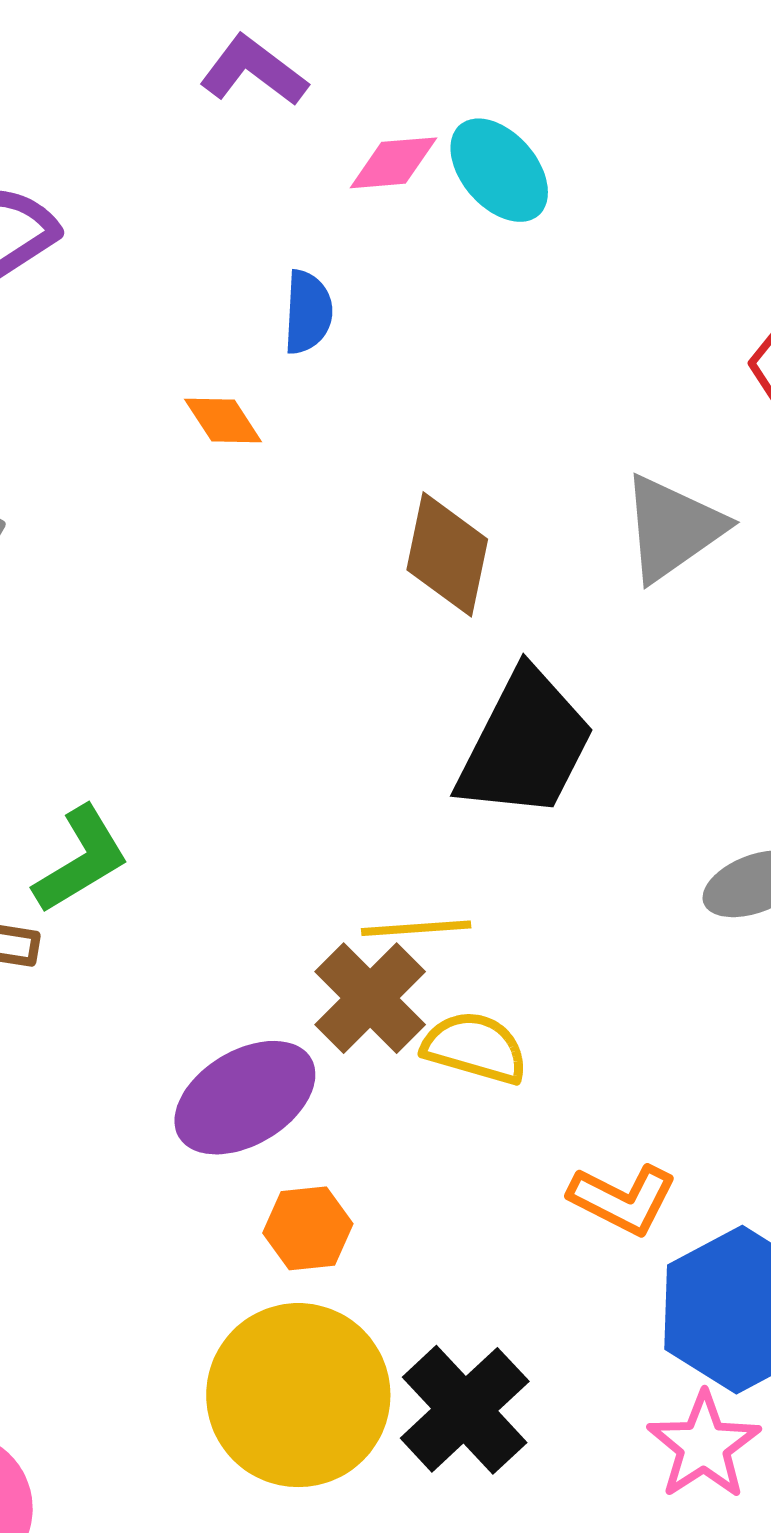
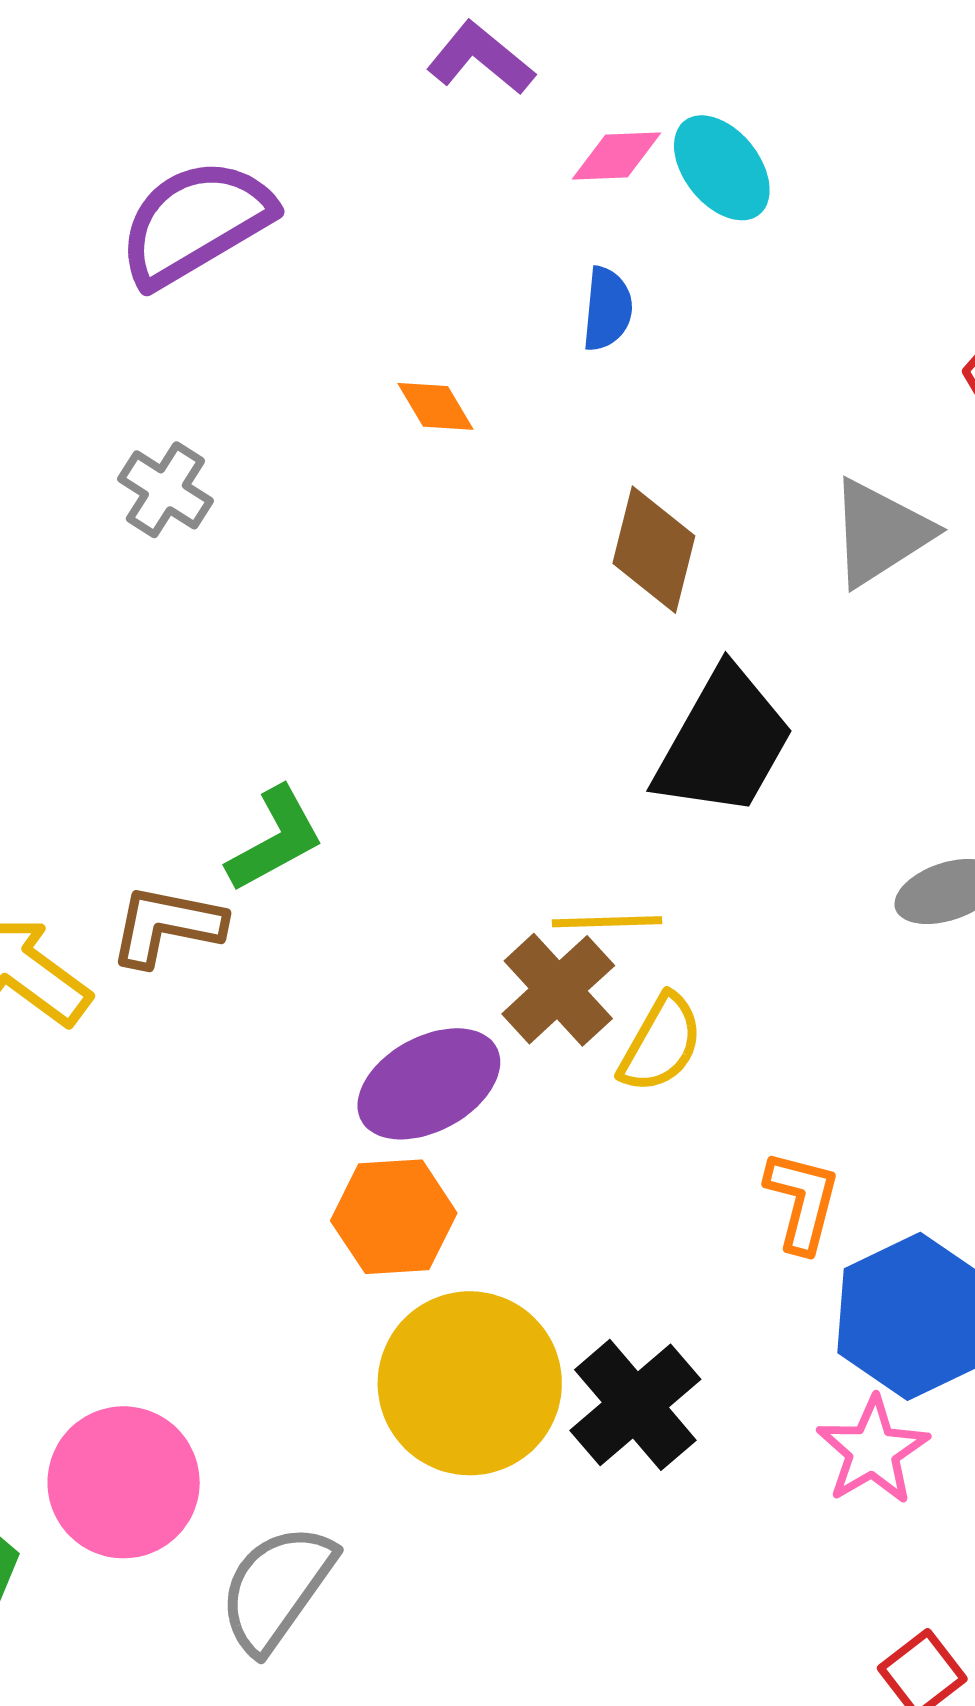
blue semicircle: (308, 312) -> (607, 309), moved
yellow semicircle: (475, 1048) -> (661, 1043), turned 101
orange L-shape: (623, 1199) -> (802, 1201), turned -105
orange hexagon: (308, 1228) -> (394, 1217), moved, size x1.4

